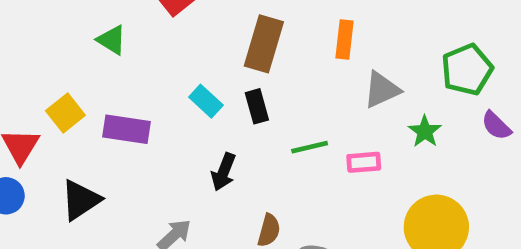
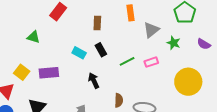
brown rectangle: (264, 44) -> (97, 23), size x0.6
purple semicircle: (496, 126) -> (204, 44), moved
black arrow: (224, 172) -> (94, 81), turned 147

